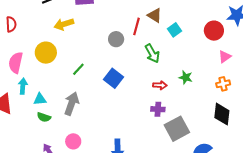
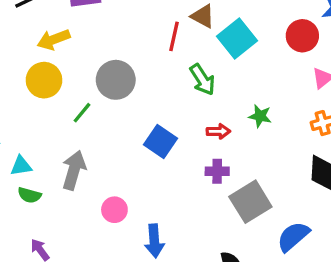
cyan square: (174, 30) -> (237, 38), size x1.6
gray circle: (116, 39) -> (116, 80), moved, size x1.5
yellow circle: (46, 53) -> (44, 80), moved
blue square: (113, 78) -> (160, 142), moved
pink circle: (73, 141) -> (114, 210), moved

